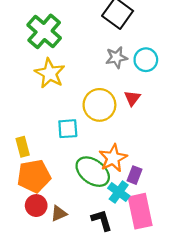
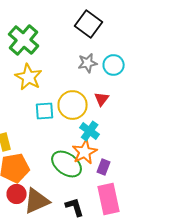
cyan square: (68, 129) -> (45, 111), moved
cyan cross: (119, 192) -> (90, 131), moved
brown triangle: (59, 213) -> (37, 201), size x1.8

